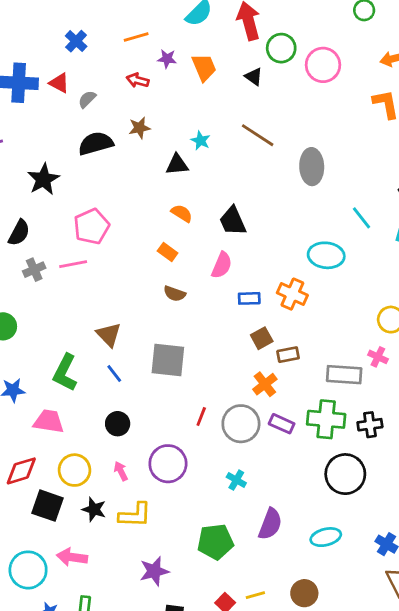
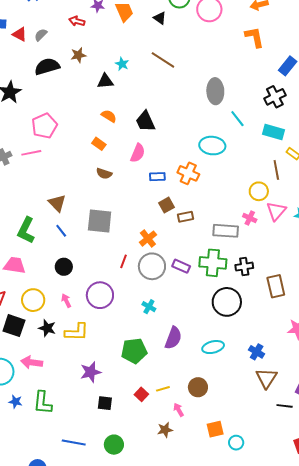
red triangle: (59, 83) -> (20, 34), moved
gray ellipse: (312, 167) -> (215, 91), moved
orange cross: (265, 384) -> (148, 239), moved

